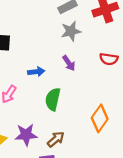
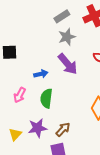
purple arrow: (69, 63) -> (68, 64), size x1.6
green semicircle: (53, 99) -> (46, 98), moved

